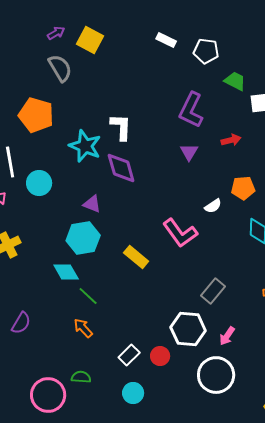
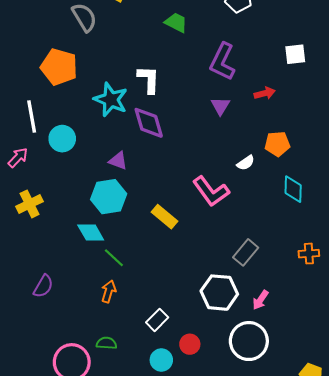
green trapezoid: (235, 81) -> (176, 23), moved
orange arrow: (83, 328) -> (109, 291), turned 60
red circle: (160, 356) -> (190, 344), moved

